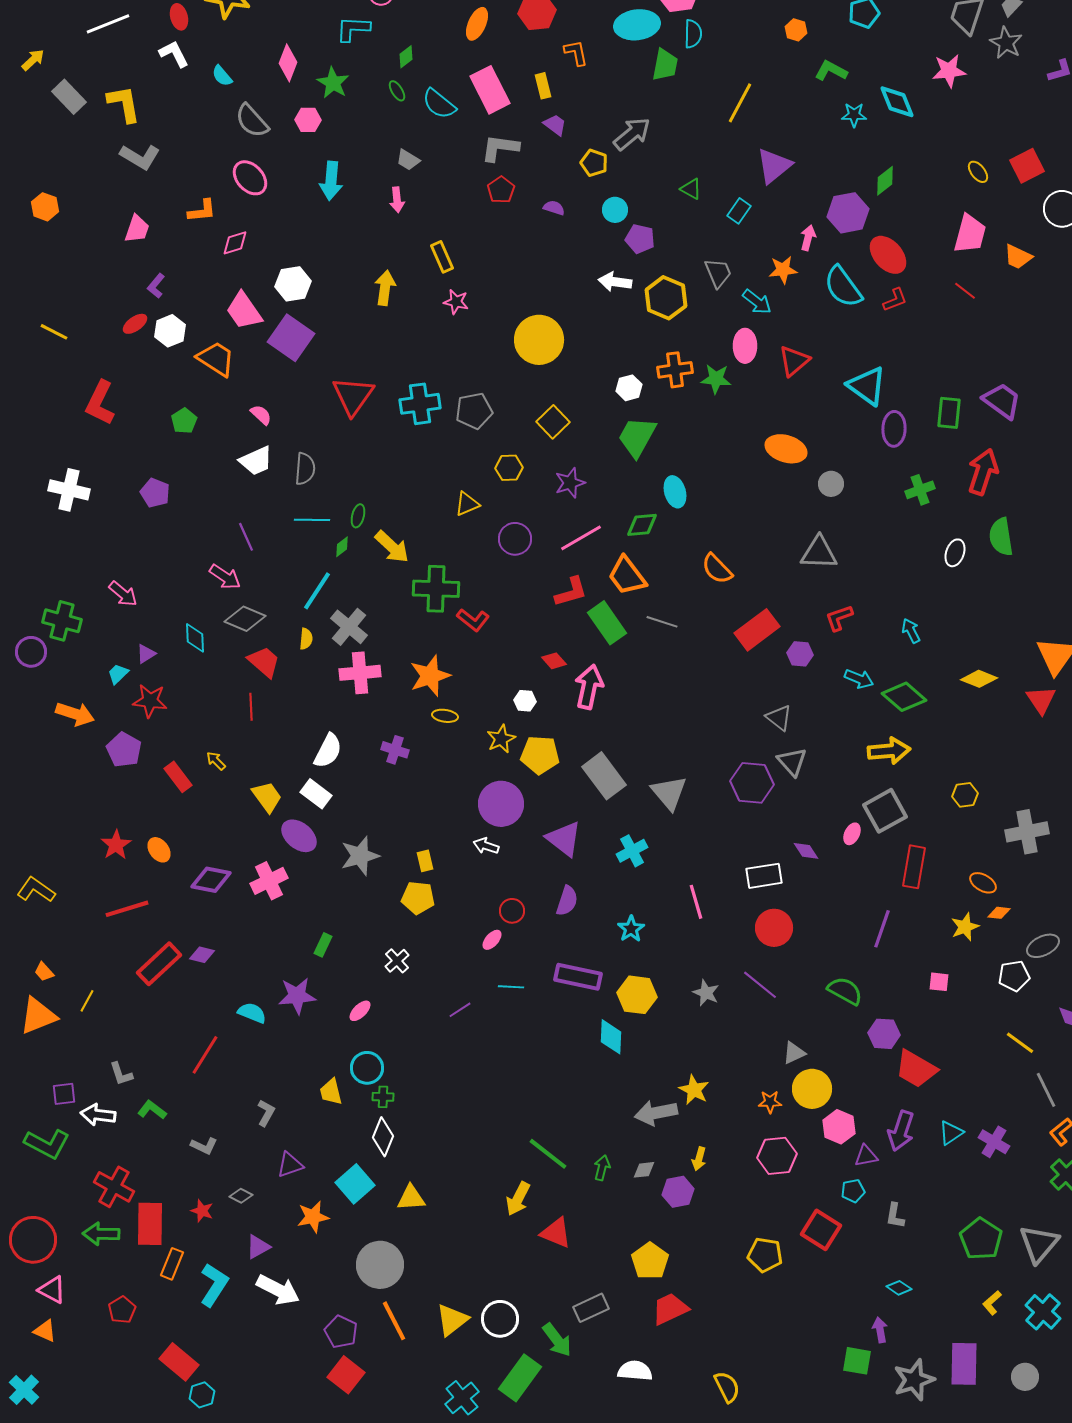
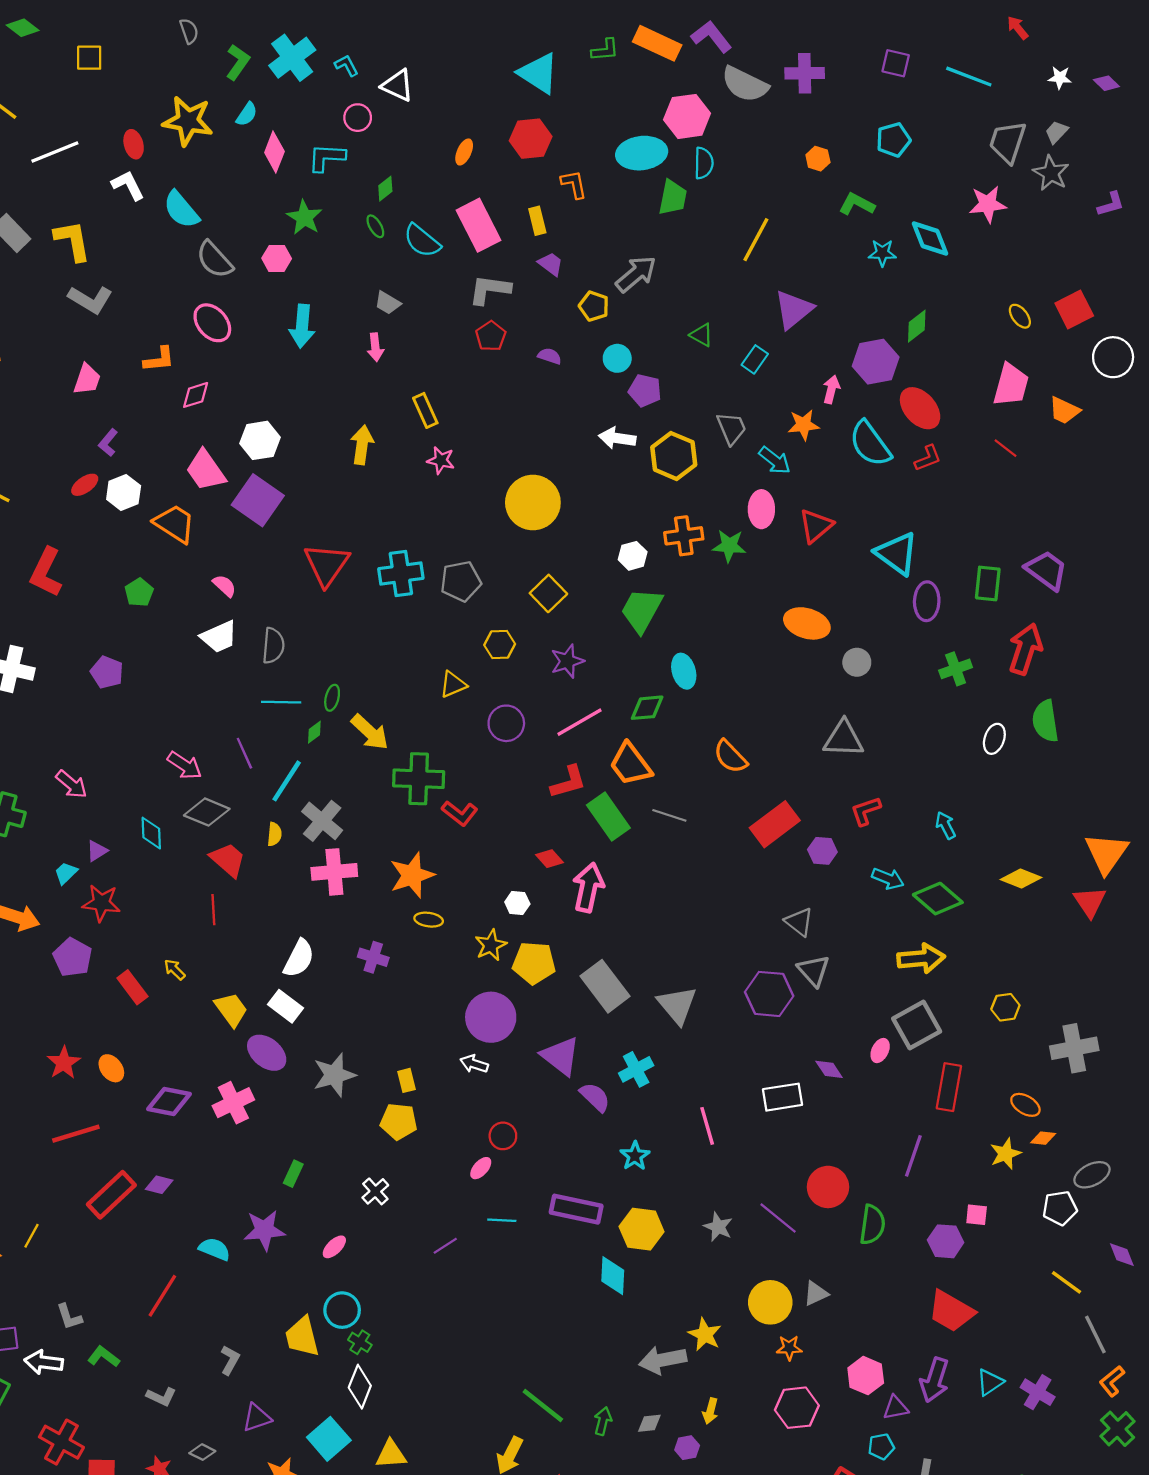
orange ellipse: (477, 24) -> (464, 152), size x0.7
pink diamond: (288, 63) -> (274, 152), moved
cyan semicircle: (222, 76) -> (181, 210), size x1.6
purple line: (246, 537) -> (244, 753), moved
purple semicircle: (567, 901) -> (595, 1097), moved, turned -64
red circle: (774, 928) -> (828, 1187), moved
green semicircle: (845, 991) -> (872, 1225), turned 69
purple hexagon: (884, 1034) -> (946, 1241), moved
yellow circle: (812, 1089) -> (770, 1302), moved
yellow trapezoid: (331, 1092) -> (302, 1337), size x1.4
green cross: (383, 1097) -> (360, 1342), turned 30
purple hexagon: (678, 1192) -> (687, 1448), size x0.7

